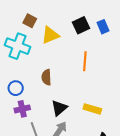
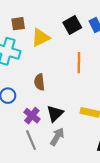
brown square: (30, 21) -> (18, 24), turned -32
purple cross: (22, 109) -> (32, 116), moved, turned -35

